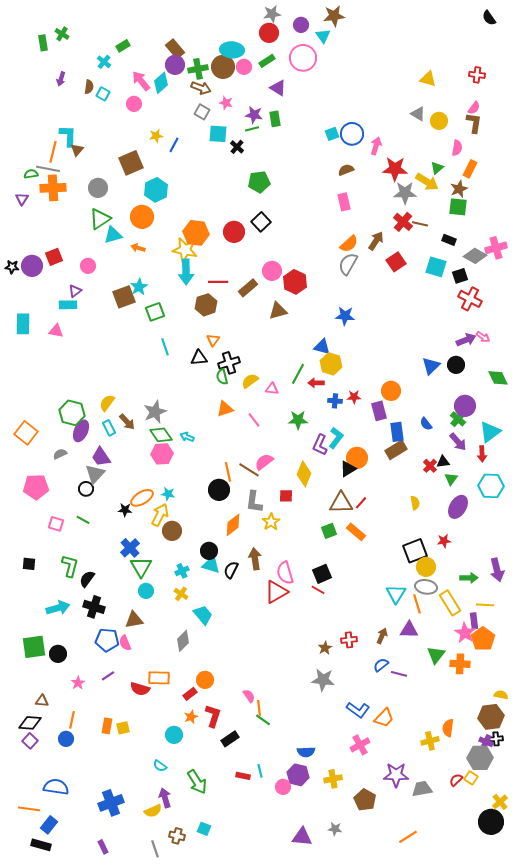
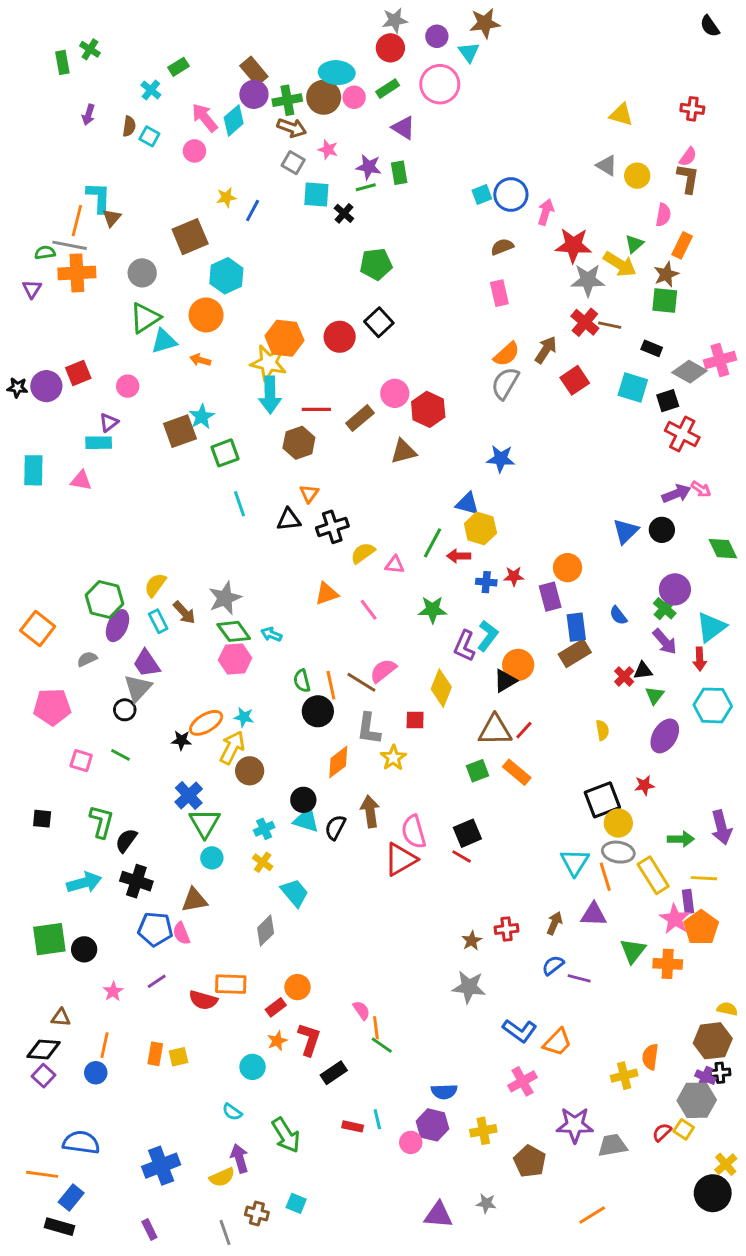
green semicircle: (222, 377) -> (302, 681), moved

